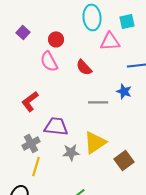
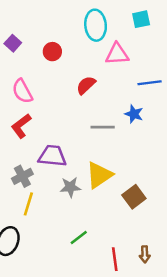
cyan square: (127, 21) -> (141, 19), moved
pink semicircle: (49, 61) -> (22, 91), moved
red semicircle: (84, 67) -> (86, 85), turned 90

